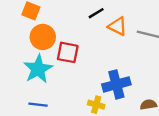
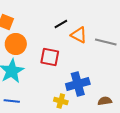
red square: (68, 52) -> (50, 57), moved

